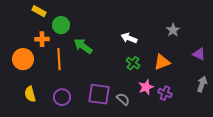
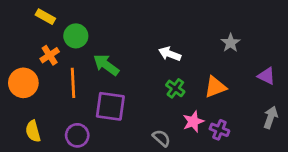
orange cross: (42, 39) -> (50, 55), turned -32
purple square: (99, 94) -> (110, 106), moved

